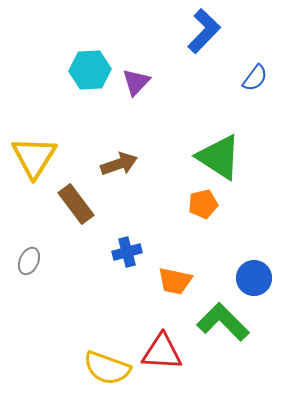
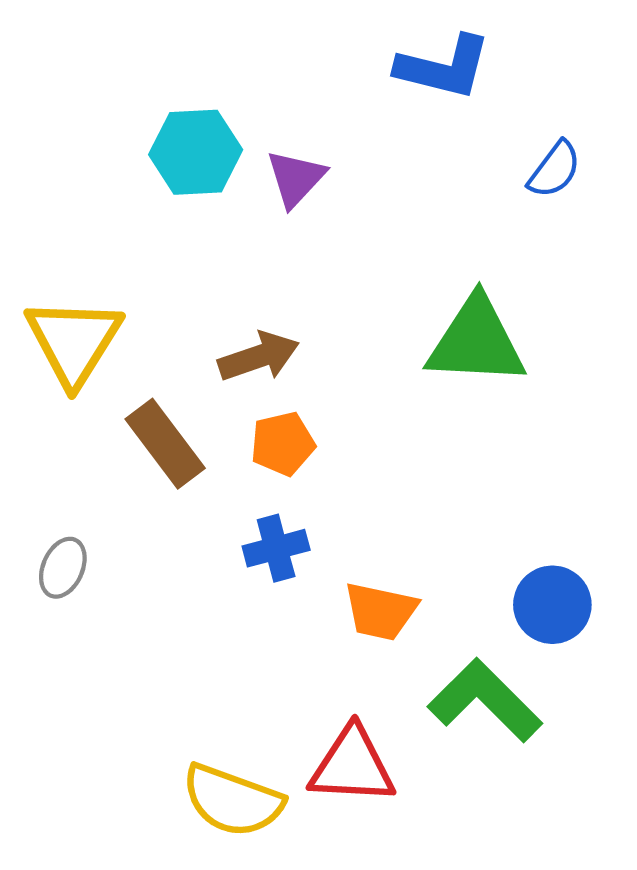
blue L-shape: (204, 31) -> (444, 67), turned 60
green triangle: (219, 157) -> (476, 341), turned -30
orange pentagon: (203, 204) -> (283, 444), moved

